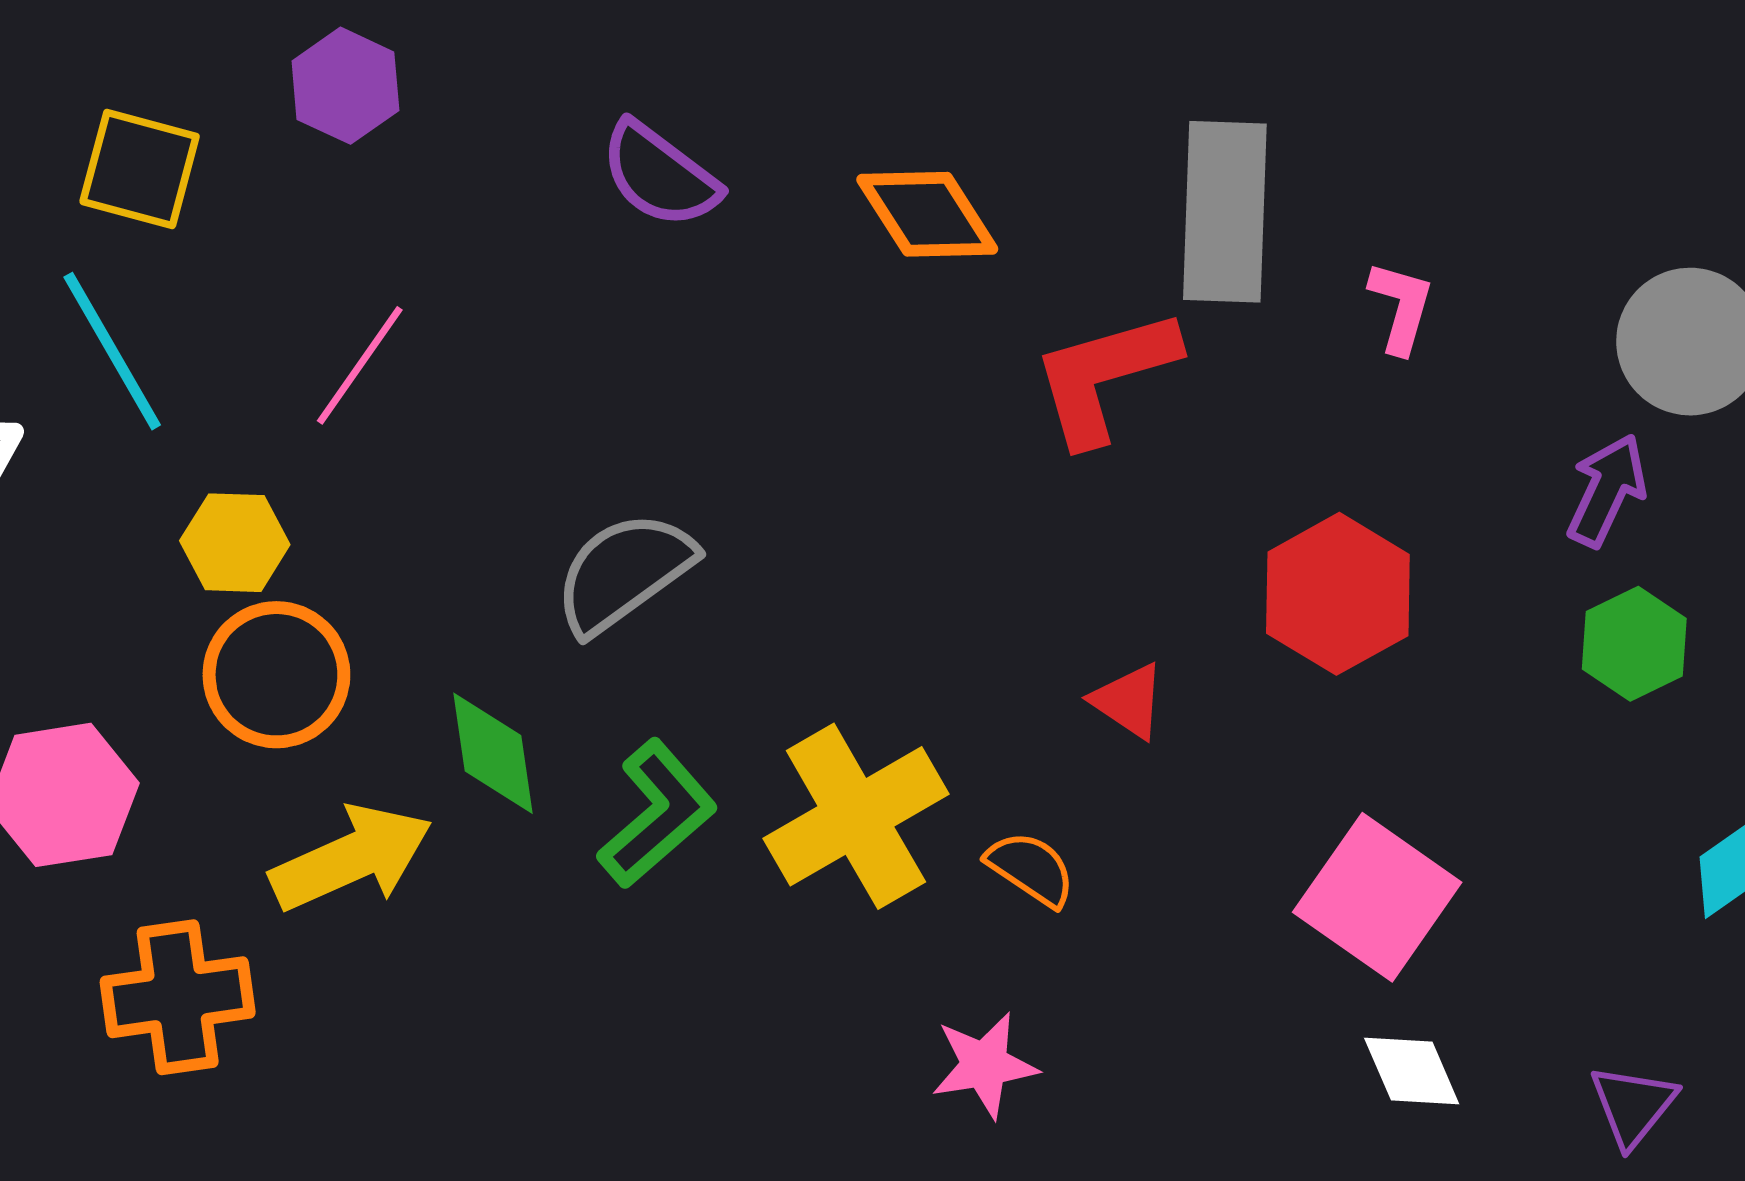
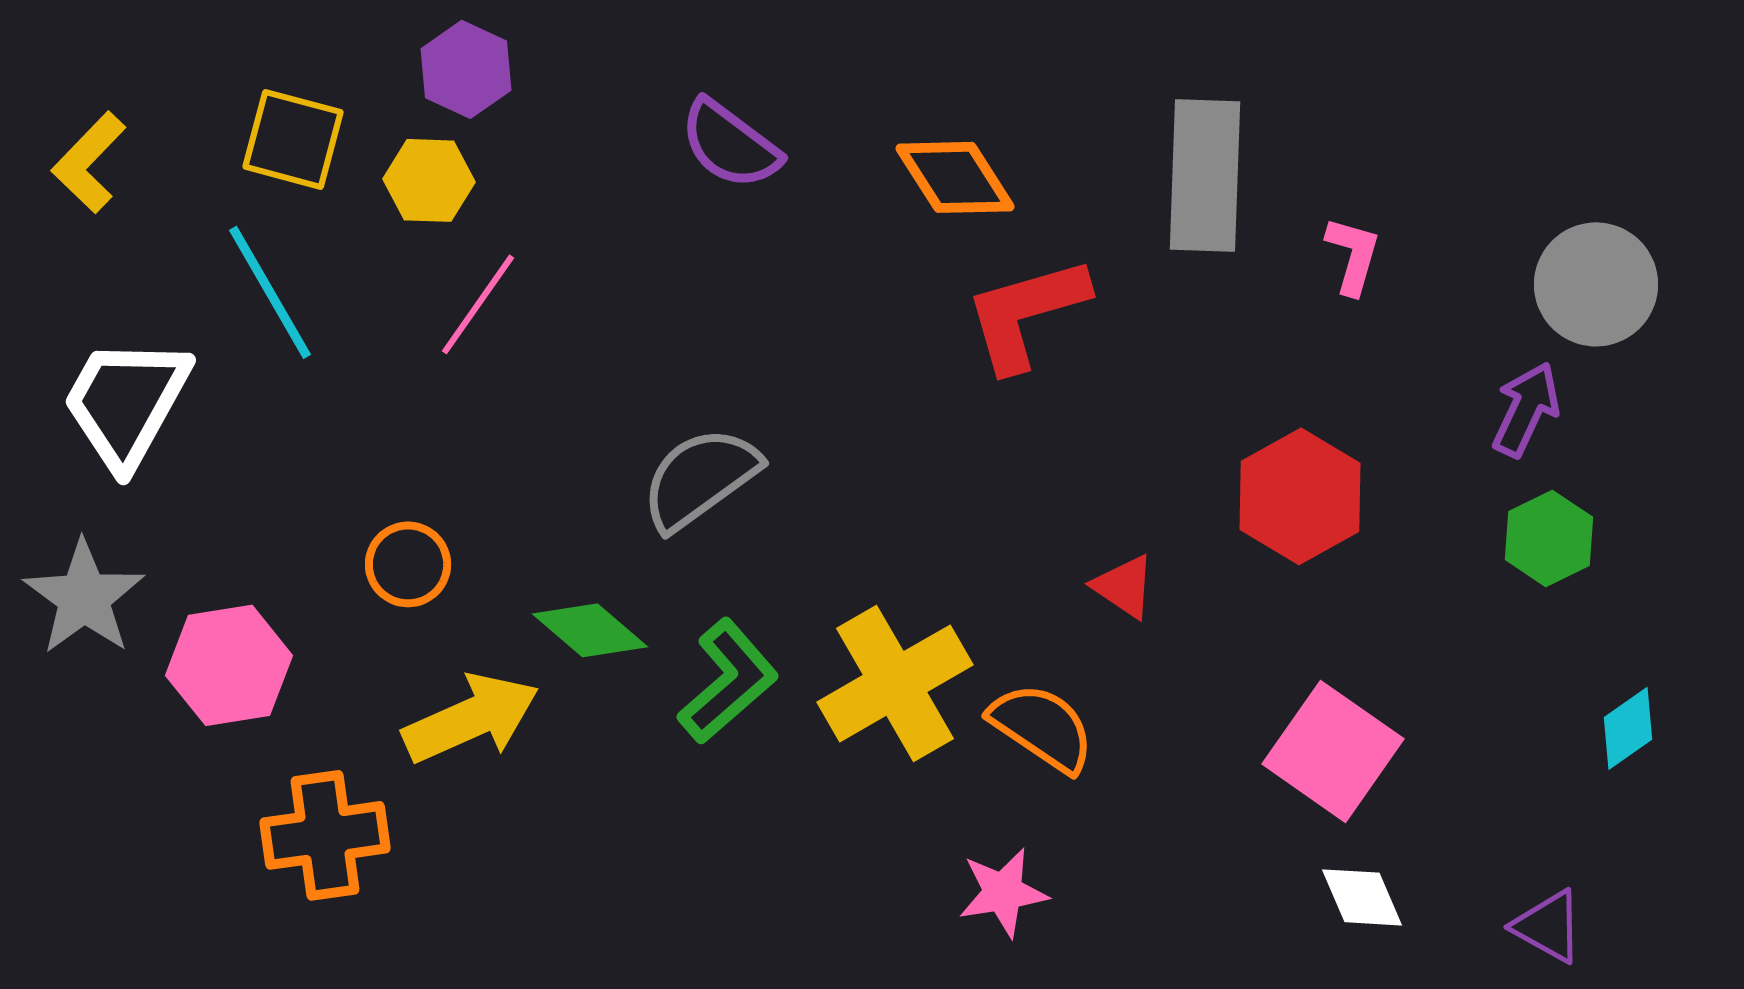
red L-shape: (1105, 376) -> (1026, 313), moved
yellow hexagon: (235, 543) -> (429, 180), moved
orange circle: (276, 675) -> (408, 564), size x0.7
green diamond: (493, 753) -> (590, 630), turned -41
orange semicircle: (1031, 869) -> (1042, 727), size x1.4
purple triangle: (1633, 1106) -> (1548, 926), turned -40

